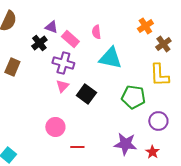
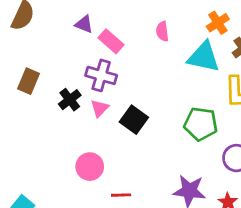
pink semicircle: (96, 32) -> (162, 31), moved
black cross: (39, 43) -> (70, 100), moved
cyan triangle: (110, 58) -> (204, 57), moved

